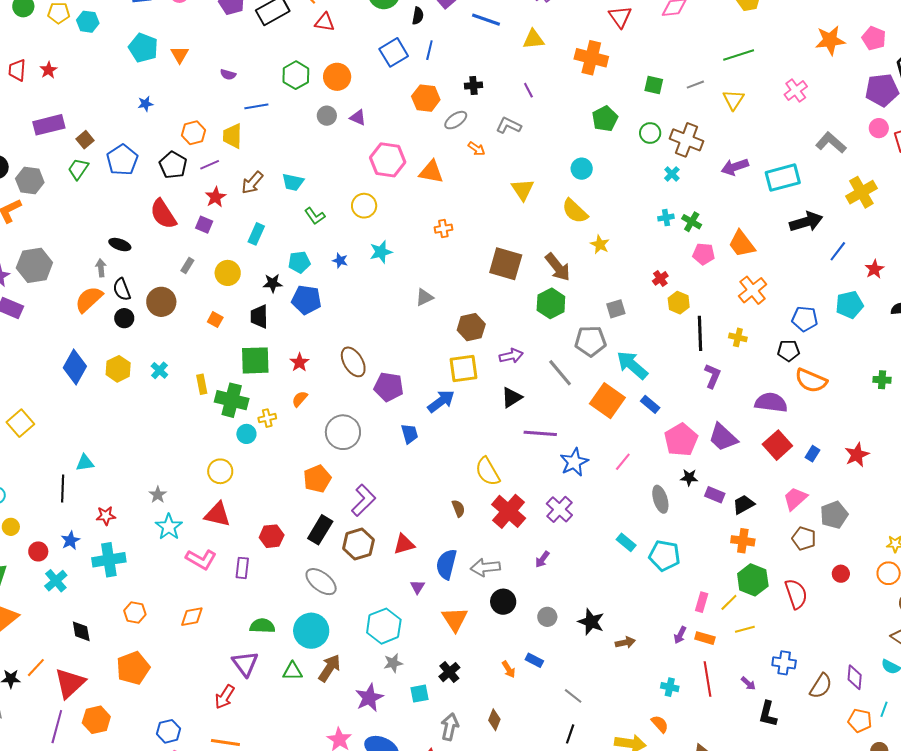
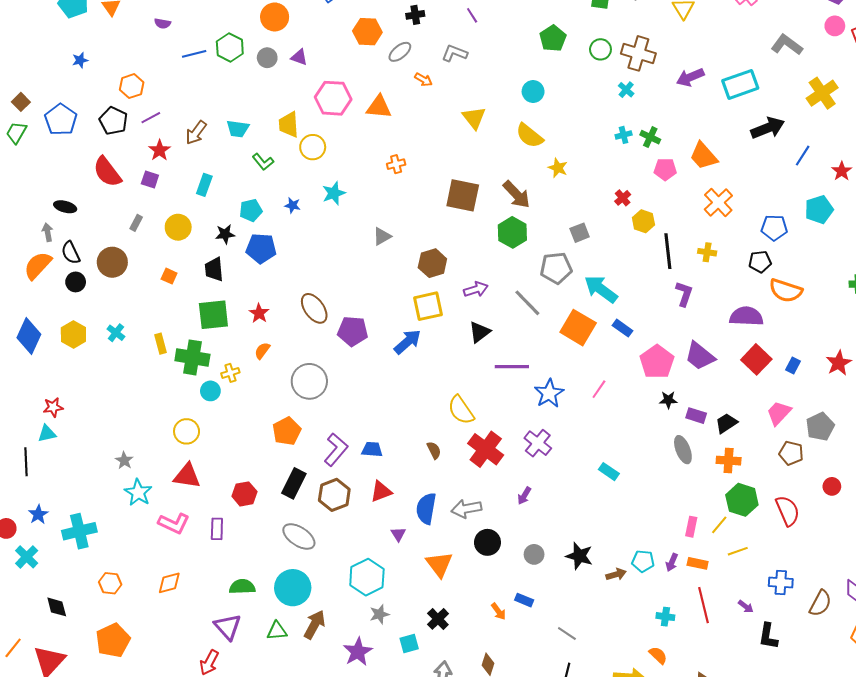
green hexagon: (296, 75) -> (230, 47), moved
yellow trapezoid: (232, 136) -> (289, 125), moved
blue trapezoid: (410, 434) -> (372, 449), moved, turned -65
gray ellipse: (660, 499) -> (683, 450), moved
red star: (106, 516) -> (53, 407), moved
cyan pentagon: (664, 556) -> (643, 561), moved, size x0.7

